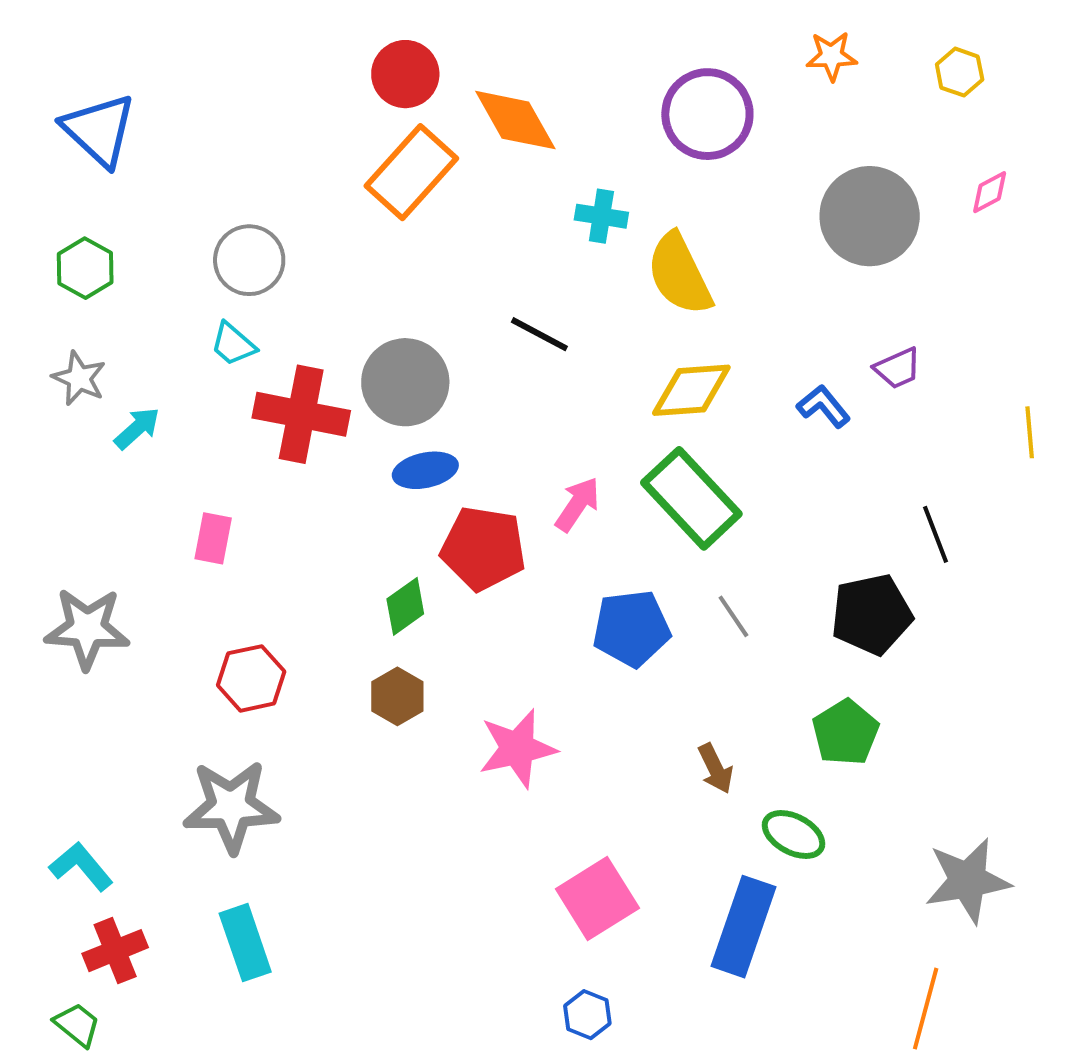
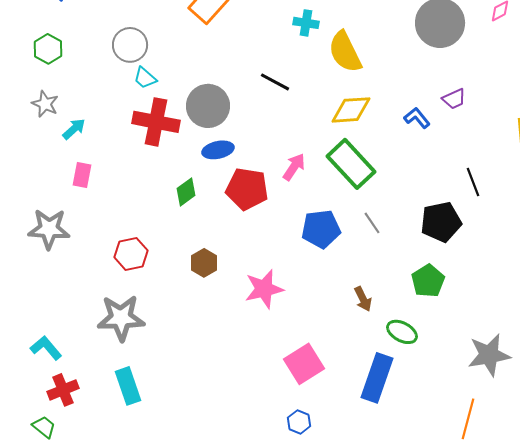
cyan trapezoid: (233, 344) -> (145, 78), moved
pink rectangle: (213, 538) -> (82, 175), moved
green diamond: (405, 606) -> (186, 192), moved

